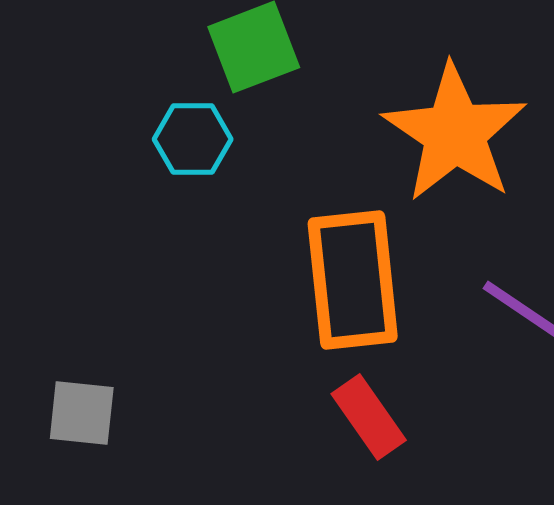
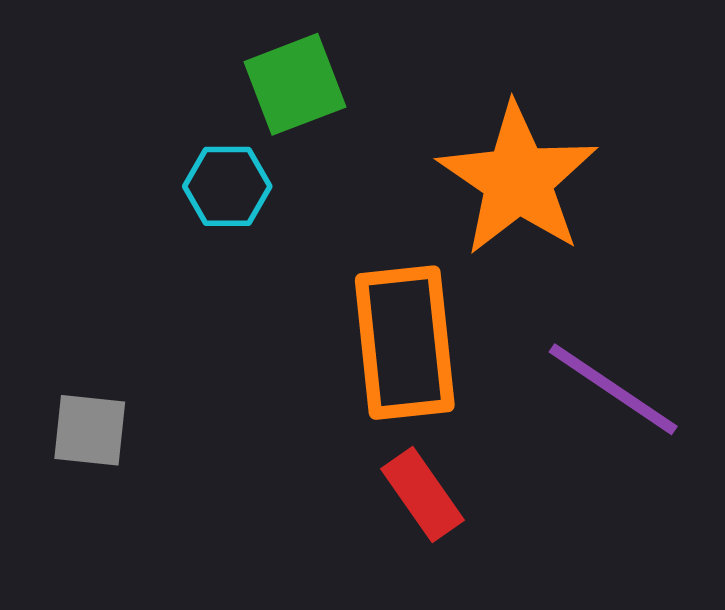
gray square: (82, 413) -> (90, 430), moved

